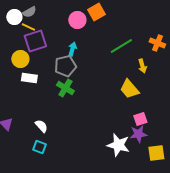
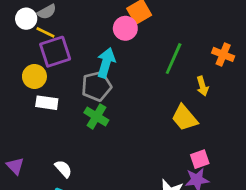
pink circle: (77, 20) -> (125, 28), moved
green line: (121, 46) -> (174, 59), turned -35
cyan arrow: (72, 49) -> (106, 63), size x1.5

